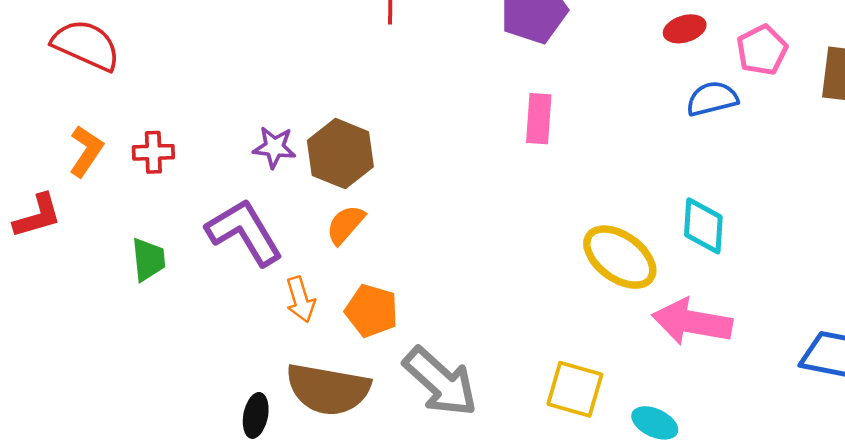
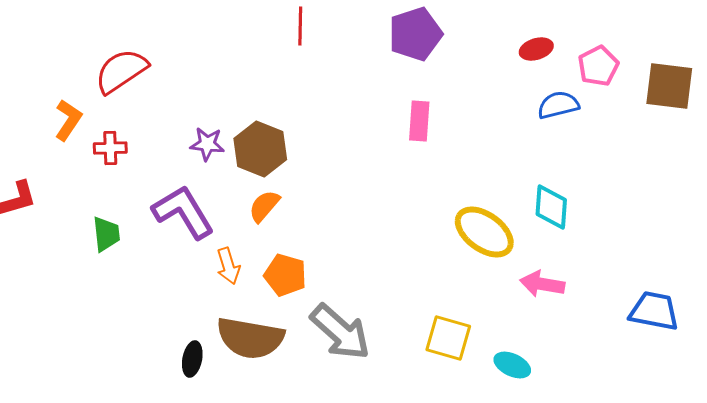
red semicircle: (86, 45) -> (121, 71), moved, turned -58
orange L-shape: (86, 151) -> (68, 120), moved
pink arrow: (692, 322) -> (542, 284), size x0.7

